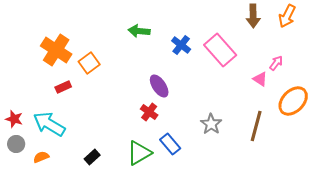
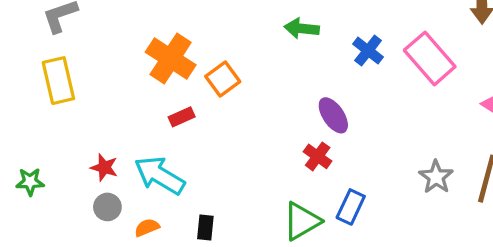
gray star: (211, 124) -> (436, 177), moved
blue rectangle: (170, 144) -> (351, 207), turned 65
black rectangle: (92, 157) -> (205, 227), moved, turned -42

